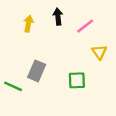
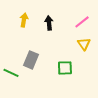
black arrow: (58, 17) -> (49, 23), moved
pink line: (85, 26) -> (82, 22), moved

